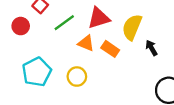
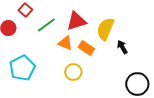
yellow circle: (77, 77) -> (73, 72), moved

